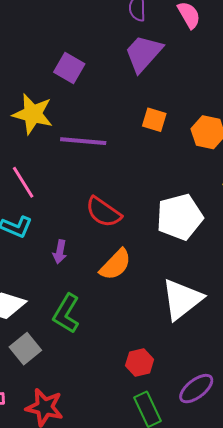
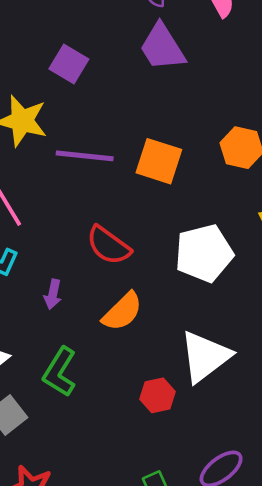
purple trapezoid: (143, 53) -> (162, 47), turned -75
orange square: (154, 120) -> (159, 161), moved, size x1.5
red hexagon: (140, 362) -> (157, 395), moved

